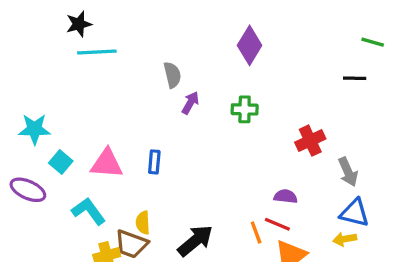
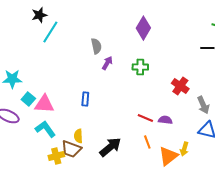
cyan line: (97, 52) -> (50, 32), turned -55
red cross: (310, 141) -> (180, 86), turned -30
pink triangle: (107, 164) -> (44, 104), moved
red line: (277, 224) -> (145, 118), moved
yellow arrow: (345, 239) -> (184, 149), moved, turned -64

